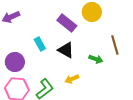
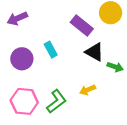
black triangle: (66, 50) -> (94, 52), moved
purple circle: (15, 62) -> (22, 59), moved

